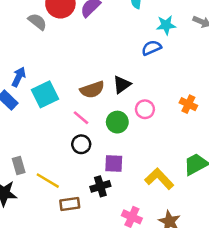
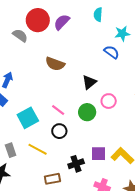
blue semicircle: (151, 48) -> (112, 52), turned 63
brown semicircle: (92, 90) -> (55, 64), moved, turned 42
cyan square: (45, 94) -> (28, 118), moved
purple square: (114, 163) -> (98, 154), moved
yellow line: (48, 181) -> (38, 149), moved

